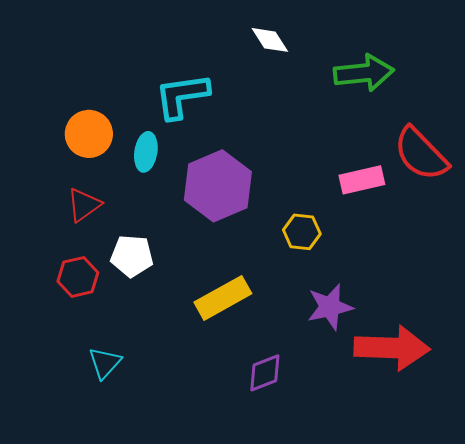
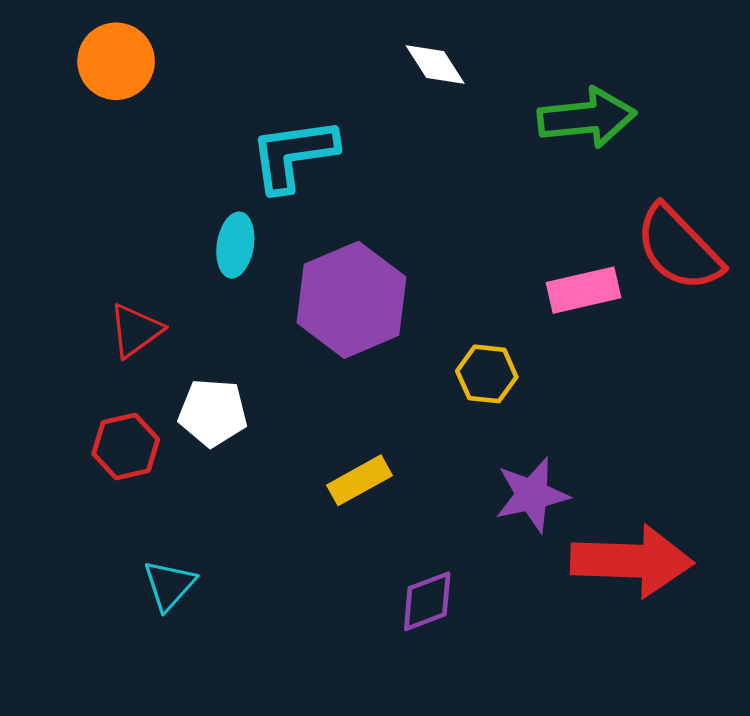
orange circle: (89, 134) -> (116, 61), moved
yellow rectangle: (223, 298) -> (359, 480), size x0.7

